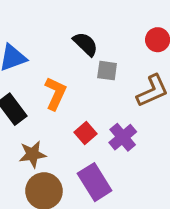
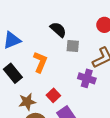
red square: (85, 133) -> (53, 95), moved
purple cross: (123, 137) -> (87, 78), moved, turned -30

